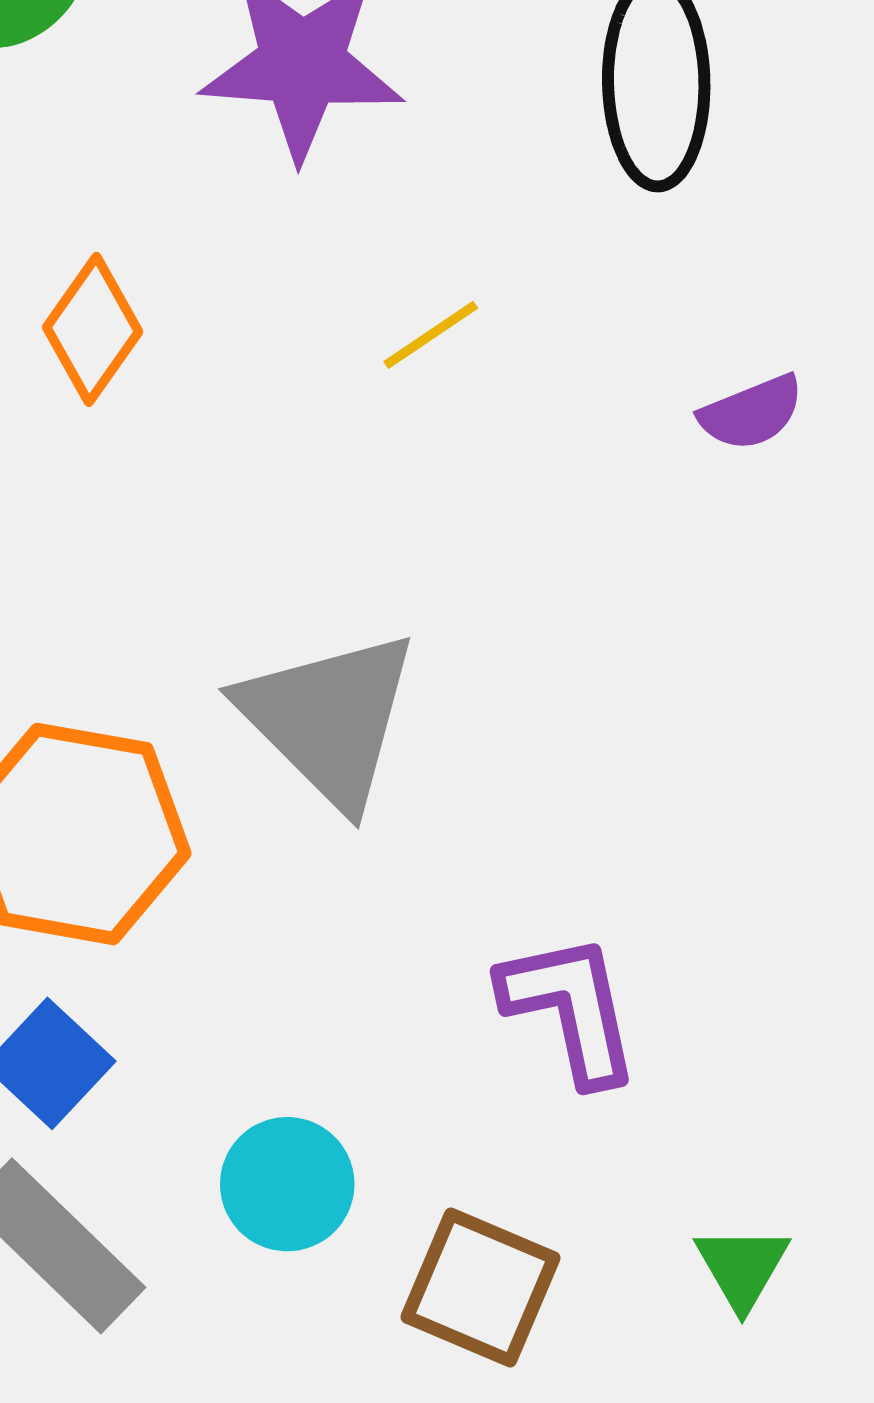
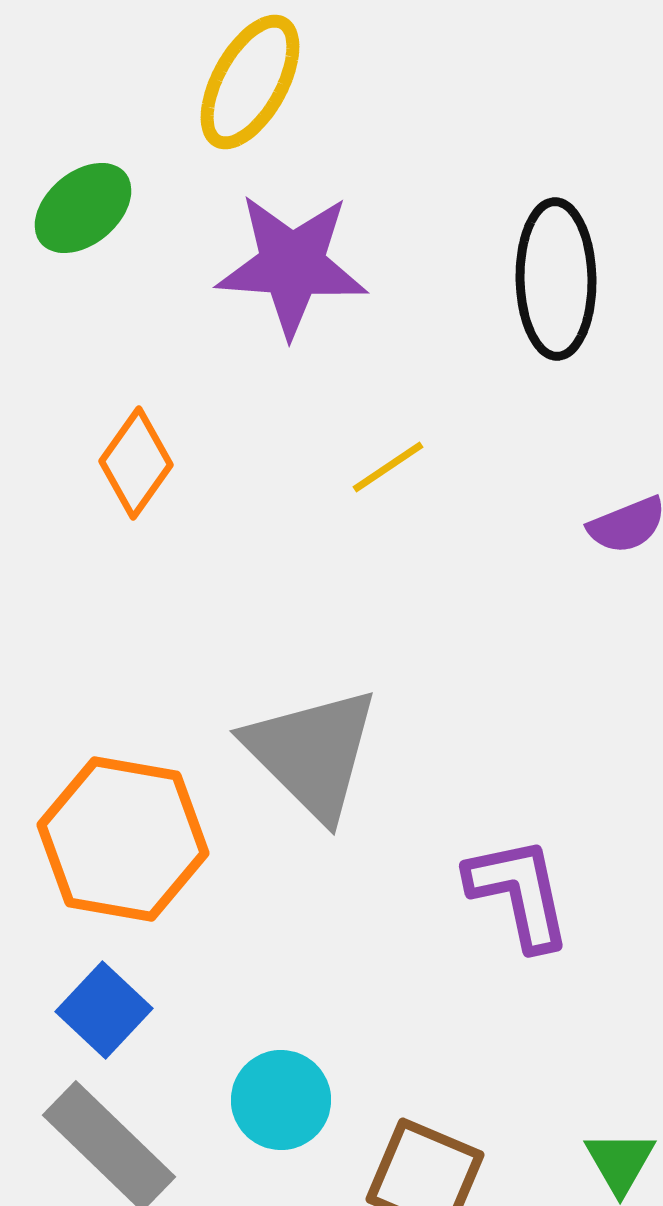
purple L-shape: (570, 1008) -> (519, 893), moved

